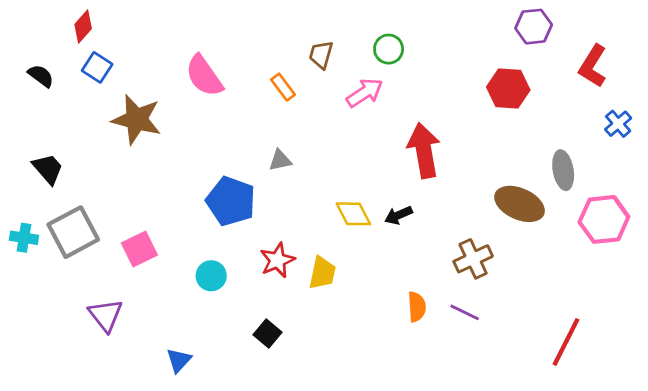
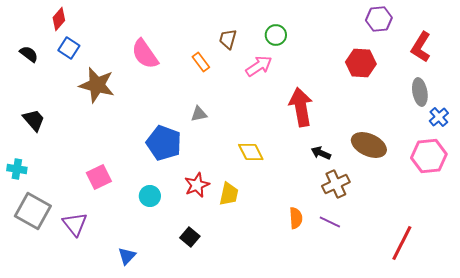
blue cross: (618, 124) -> (439, 117), moved
gray ellipse: (563, 170) -> (420, 92), moved
black arrow: (398, 215) -> (321, 153), moved, turned 48
gray square: (73, 232) -> (33, 211), moved, turned -33

